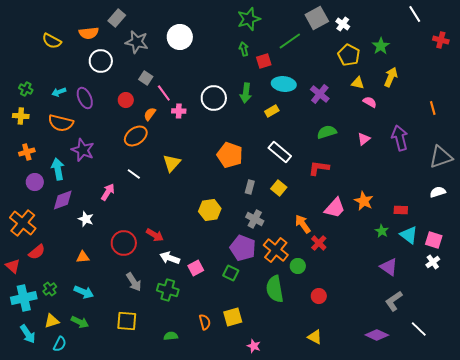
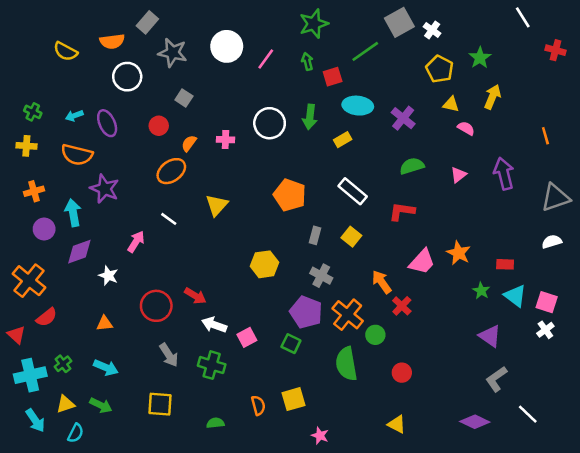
pink line: (164, 93) -> (266, 59), moved, turned 72

